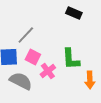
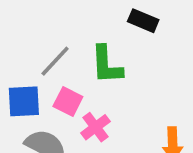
green L-shape: (71, 59) -> (106, 65), moved

